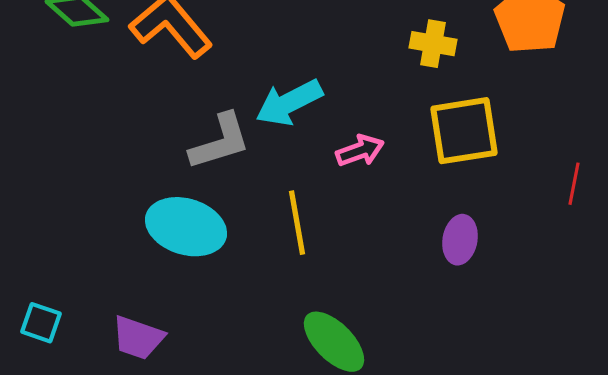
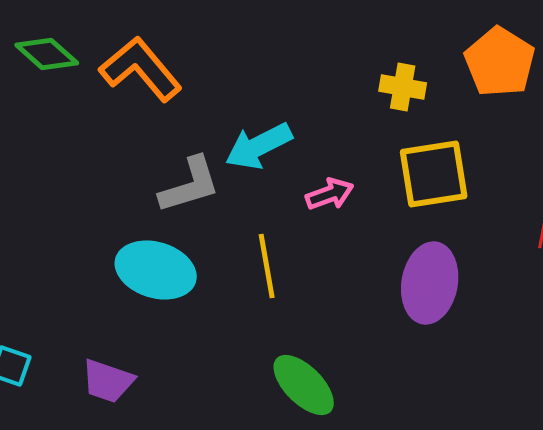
purple ellipse: (460, 240) -> (430, 283), size x1.6

